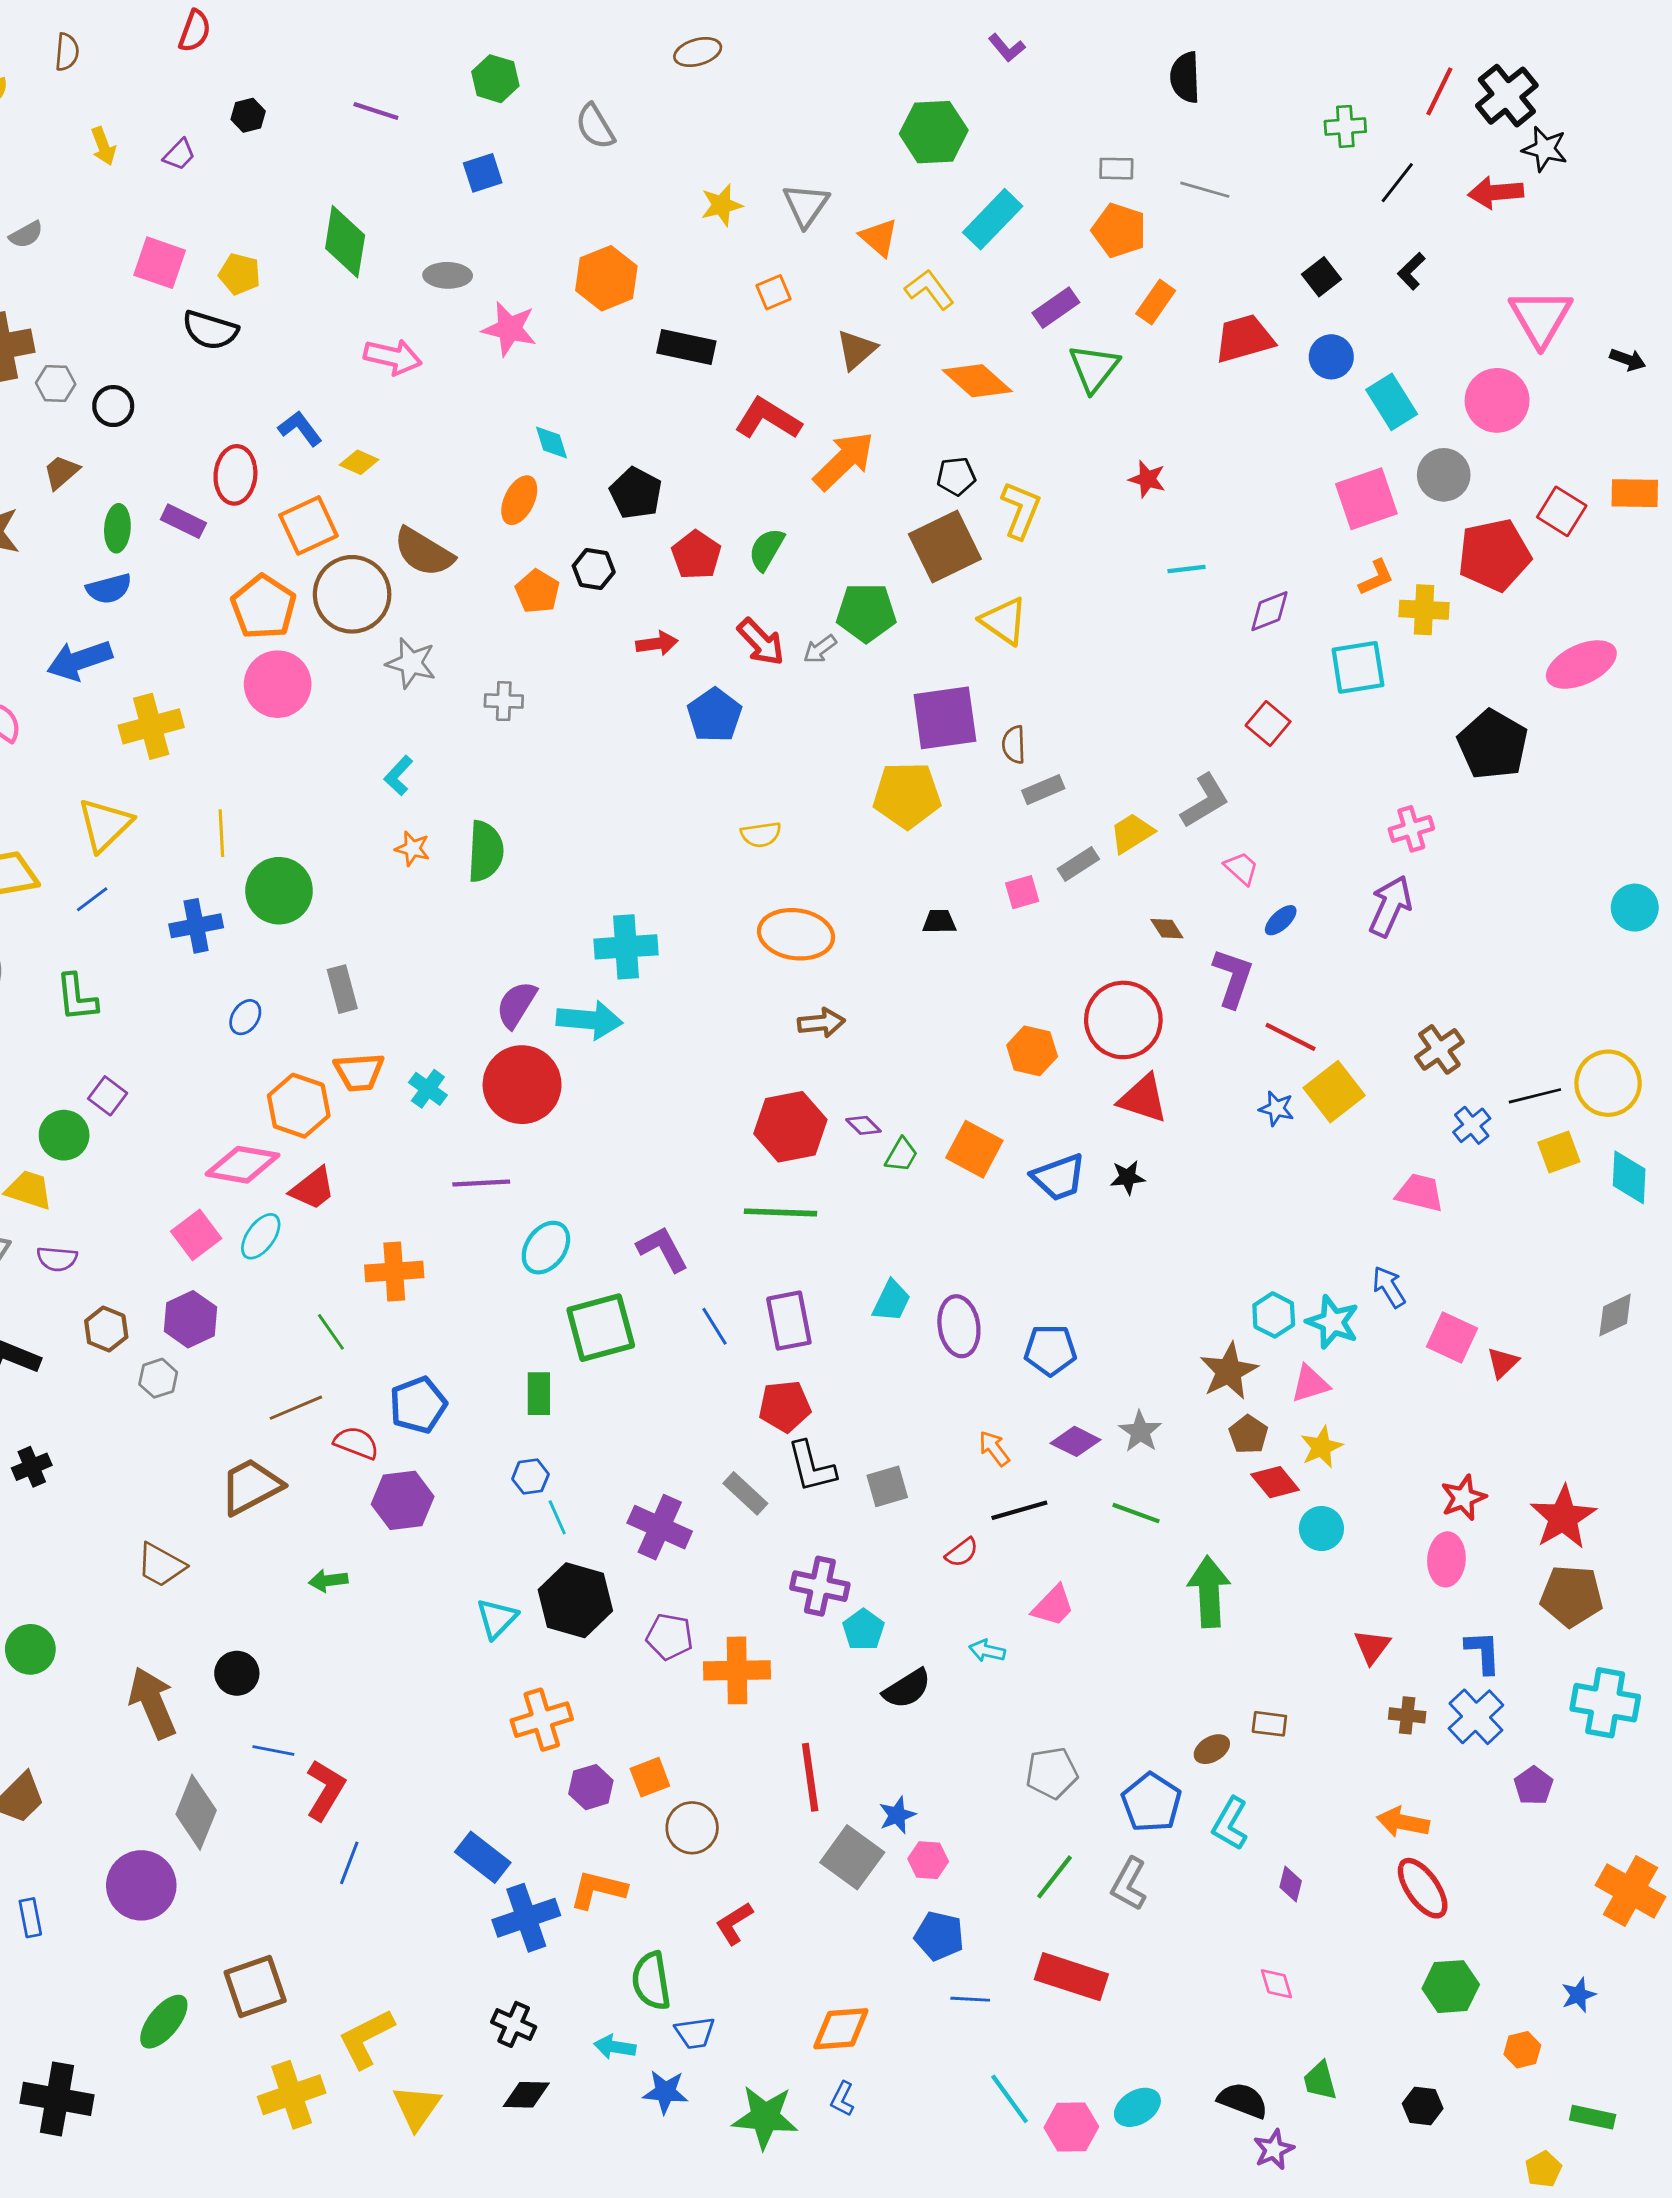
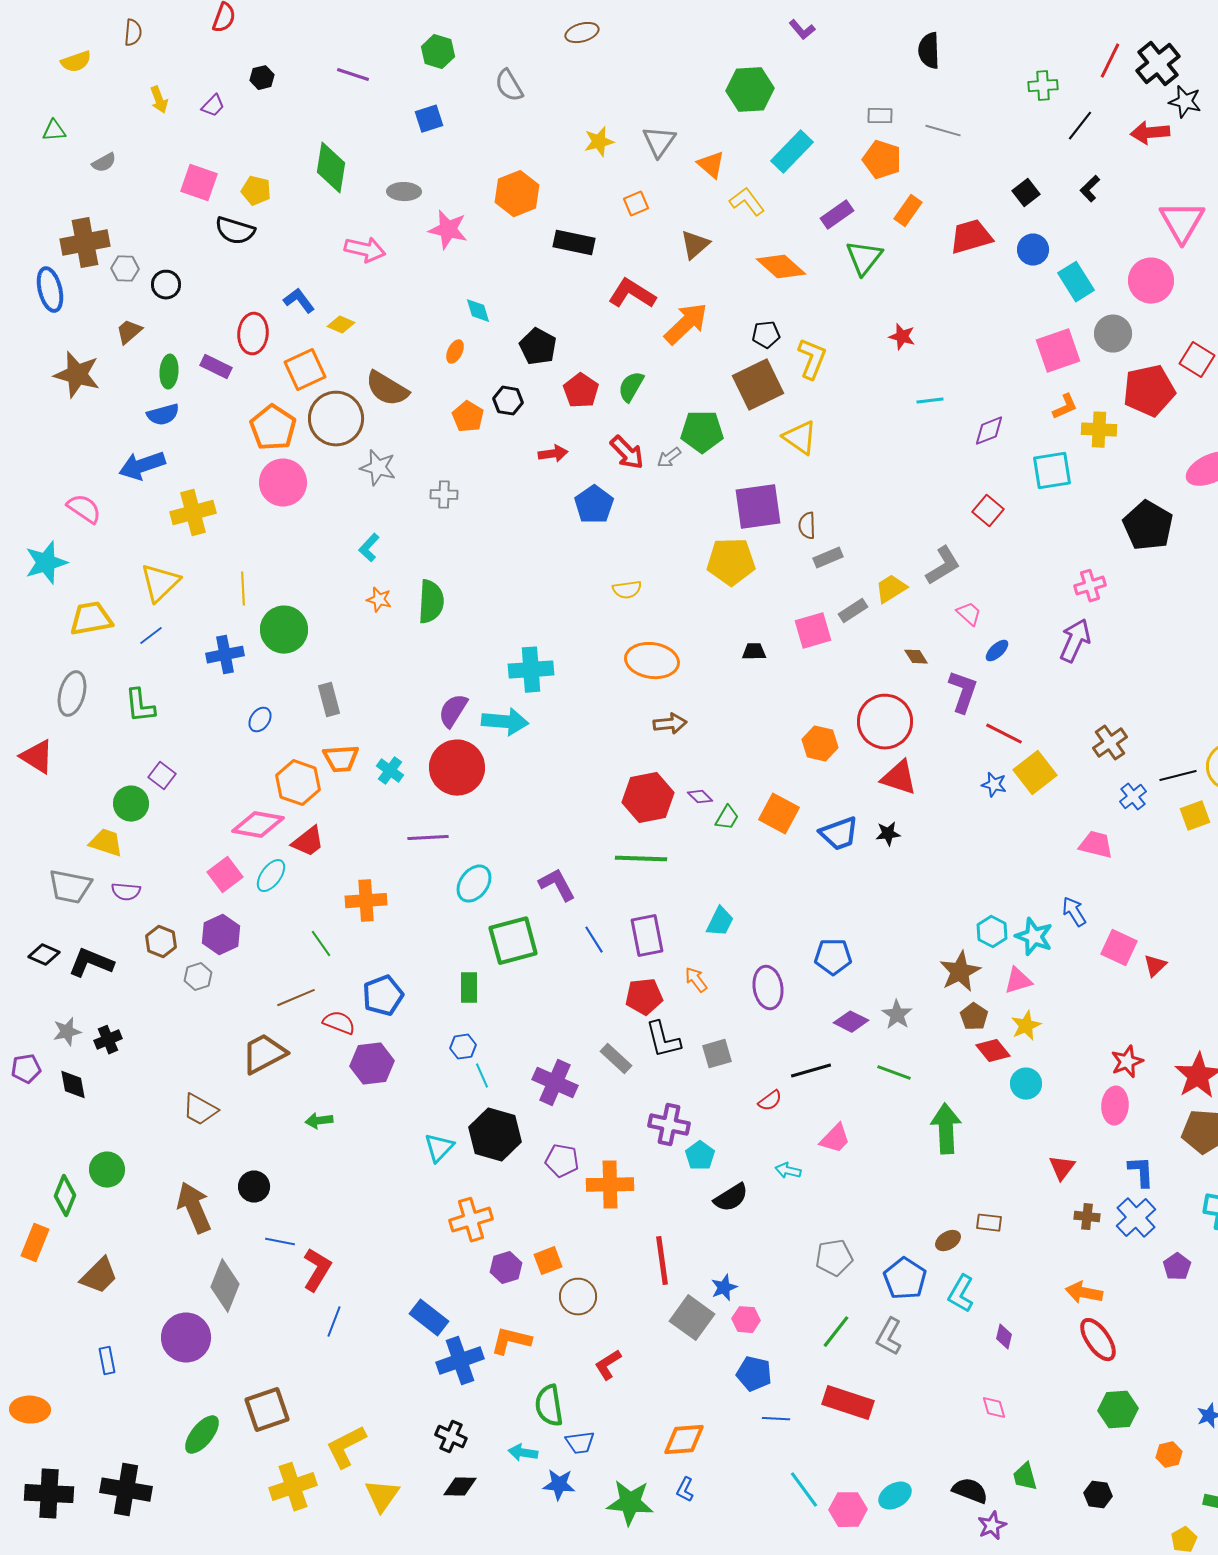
orange ellipse: (519, 500) -> (455, 352), size x0.7
pink square: (1022, 892) -> (813, 631), size x1.5
purple ellipse: (959, 1326) -> (768, 988), moved
orange arrow: (994, 1448) -> (696, 980), moved

